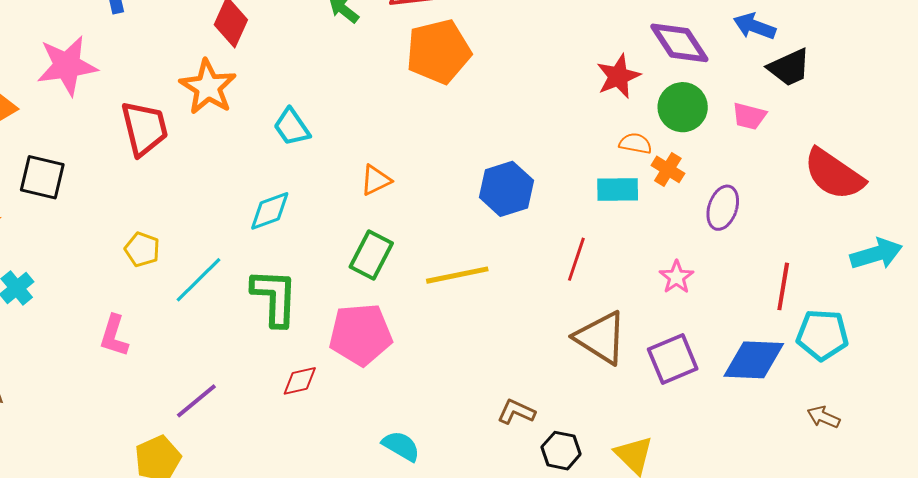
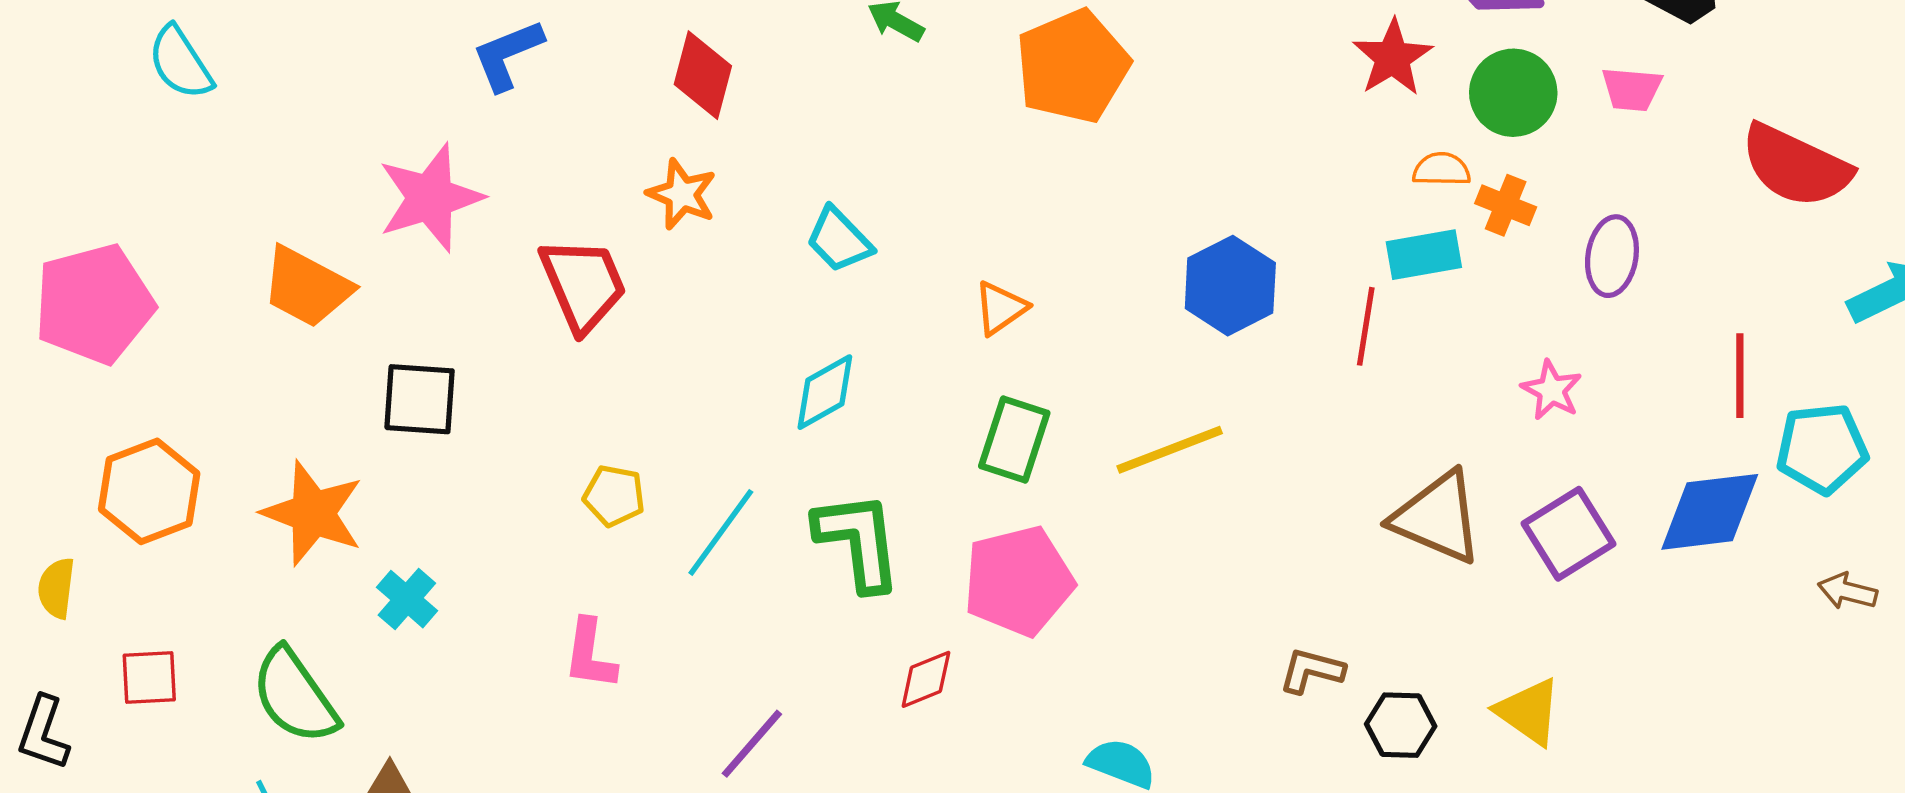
orange star: (208, 87) -> (682, 194), size x0.7
red line: (576, 259) -> (1366, 326), moved

